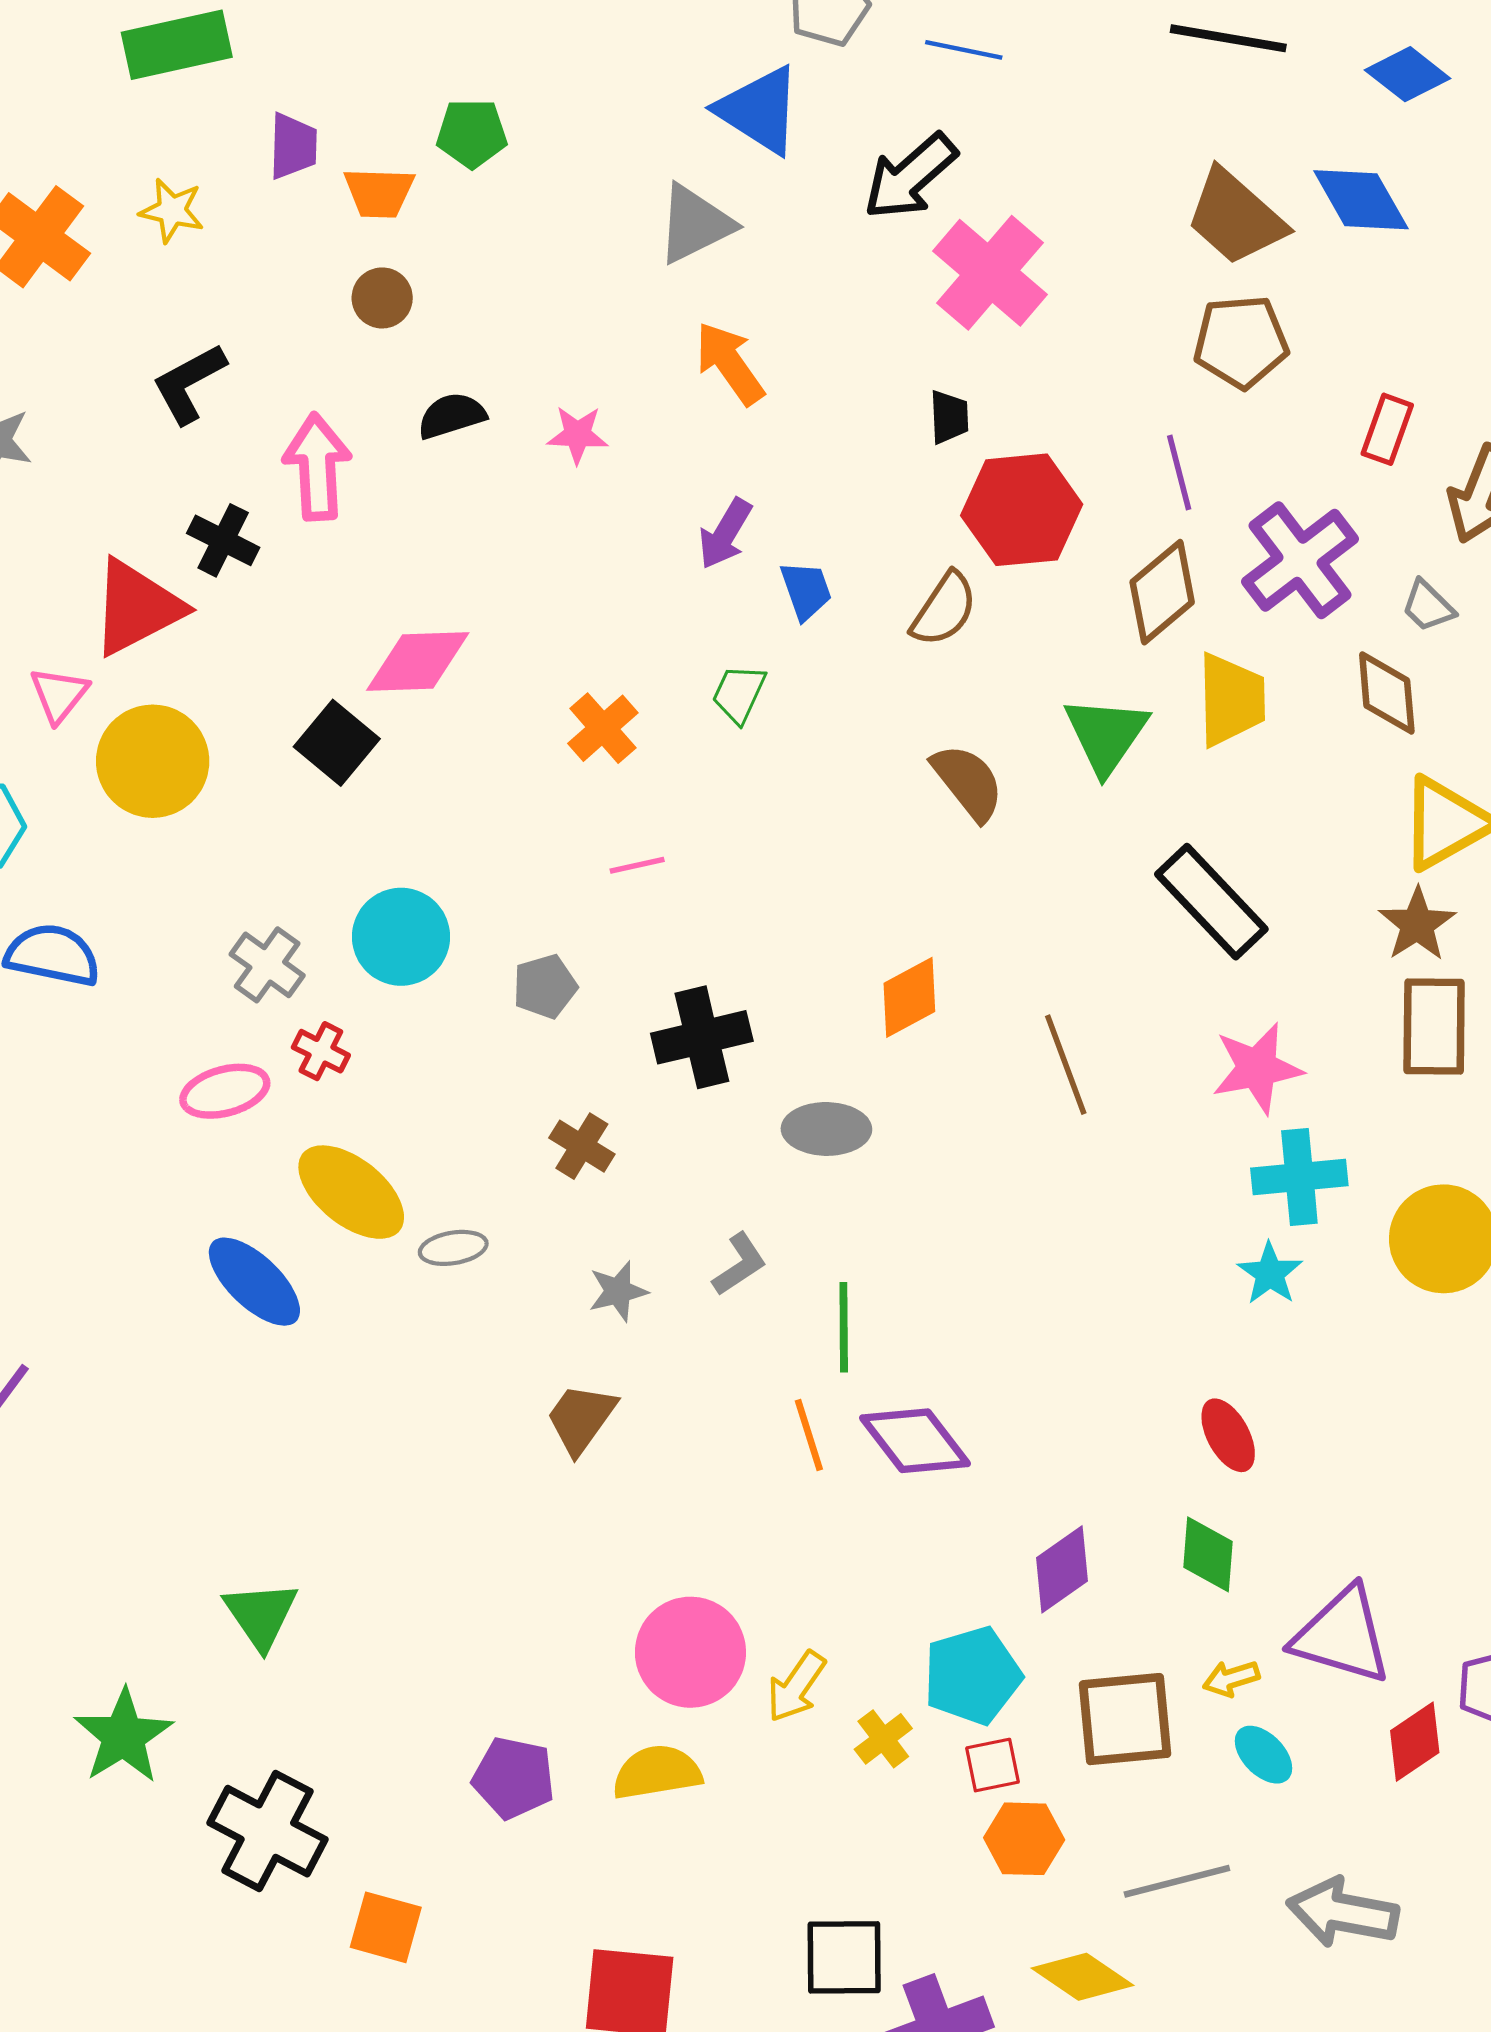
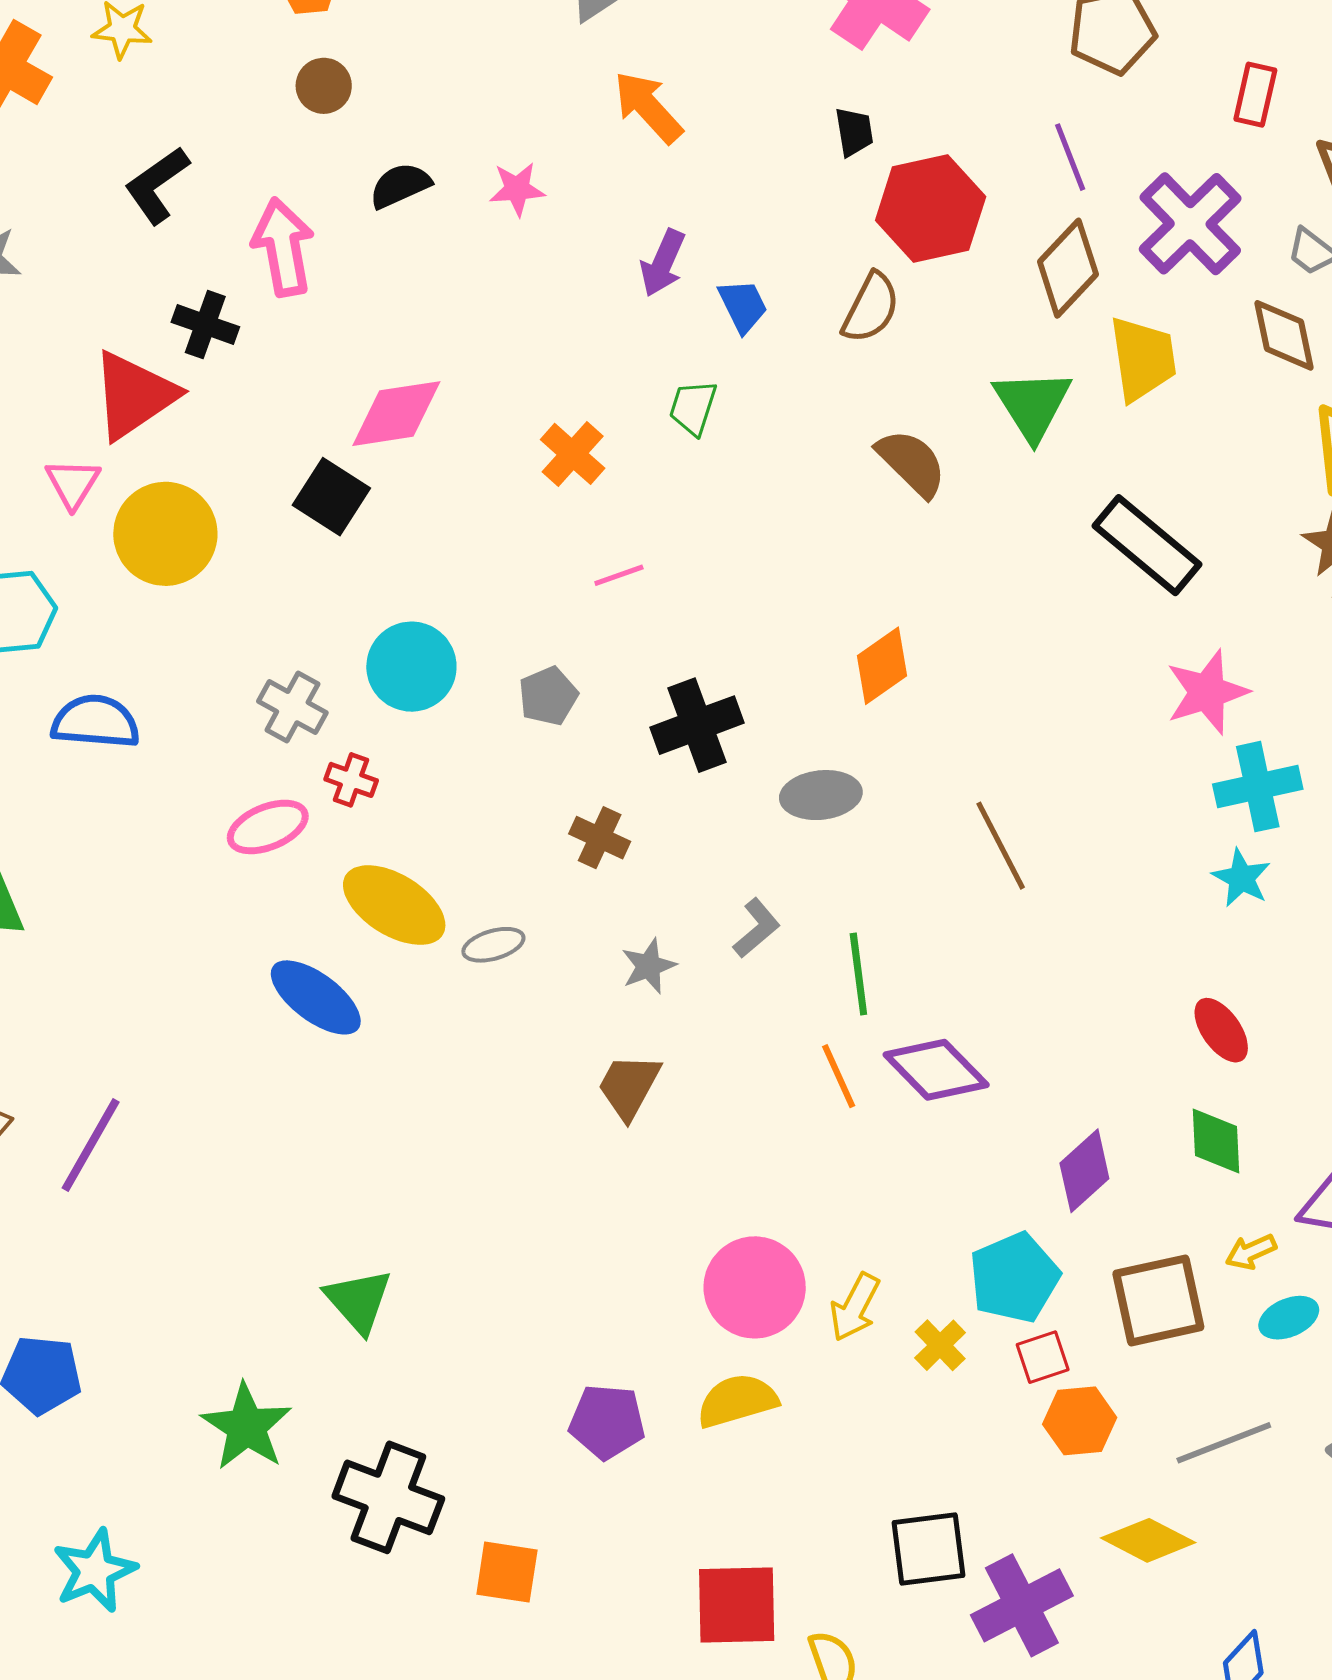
brown line: (1066, 1065) -> (1001, 846), moved
cyan ellipse: (1264, 1755) -> (1289, 1318), turned -62

